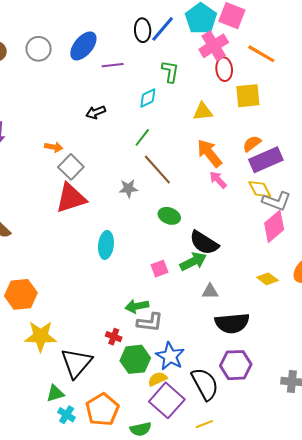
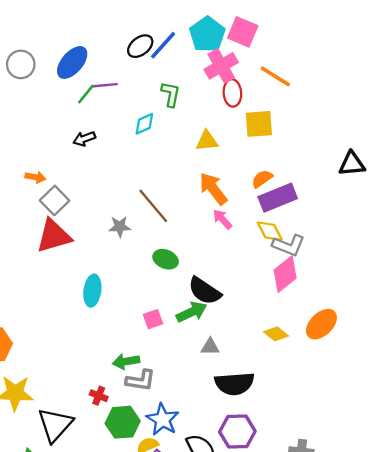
black ellipse: (143, 30) -> (140, 46), turned 55
green line: (142, 137) -> (86, 94), moved

